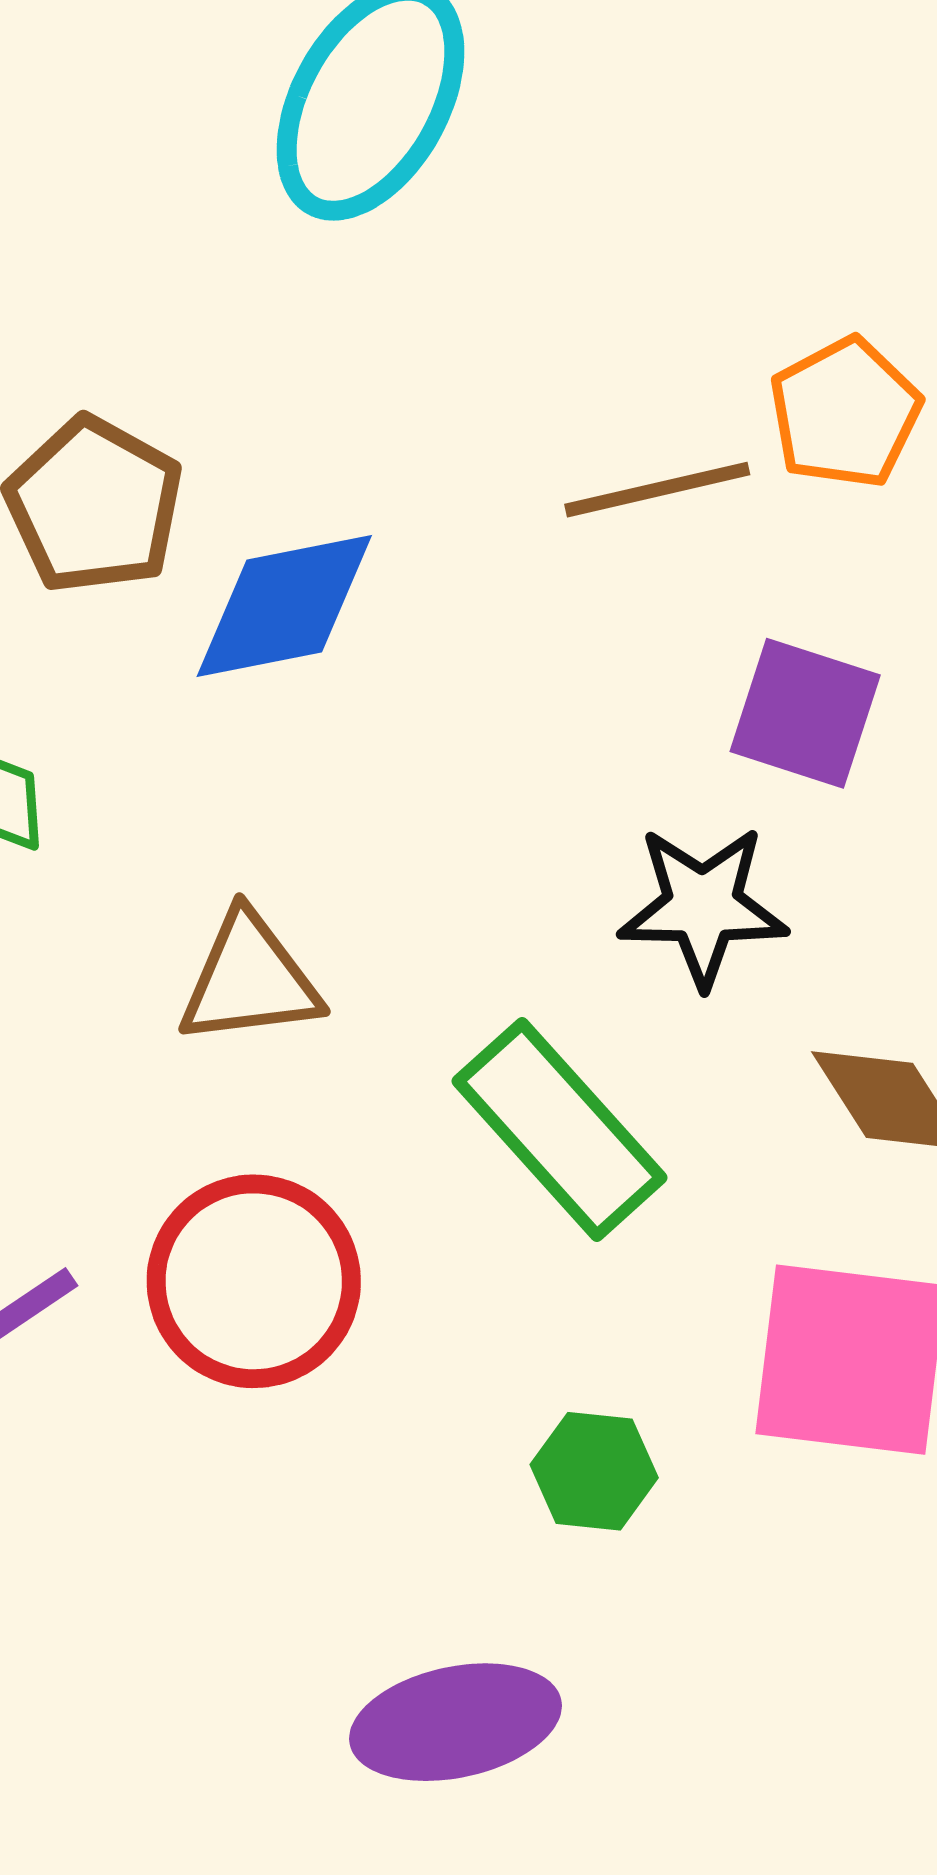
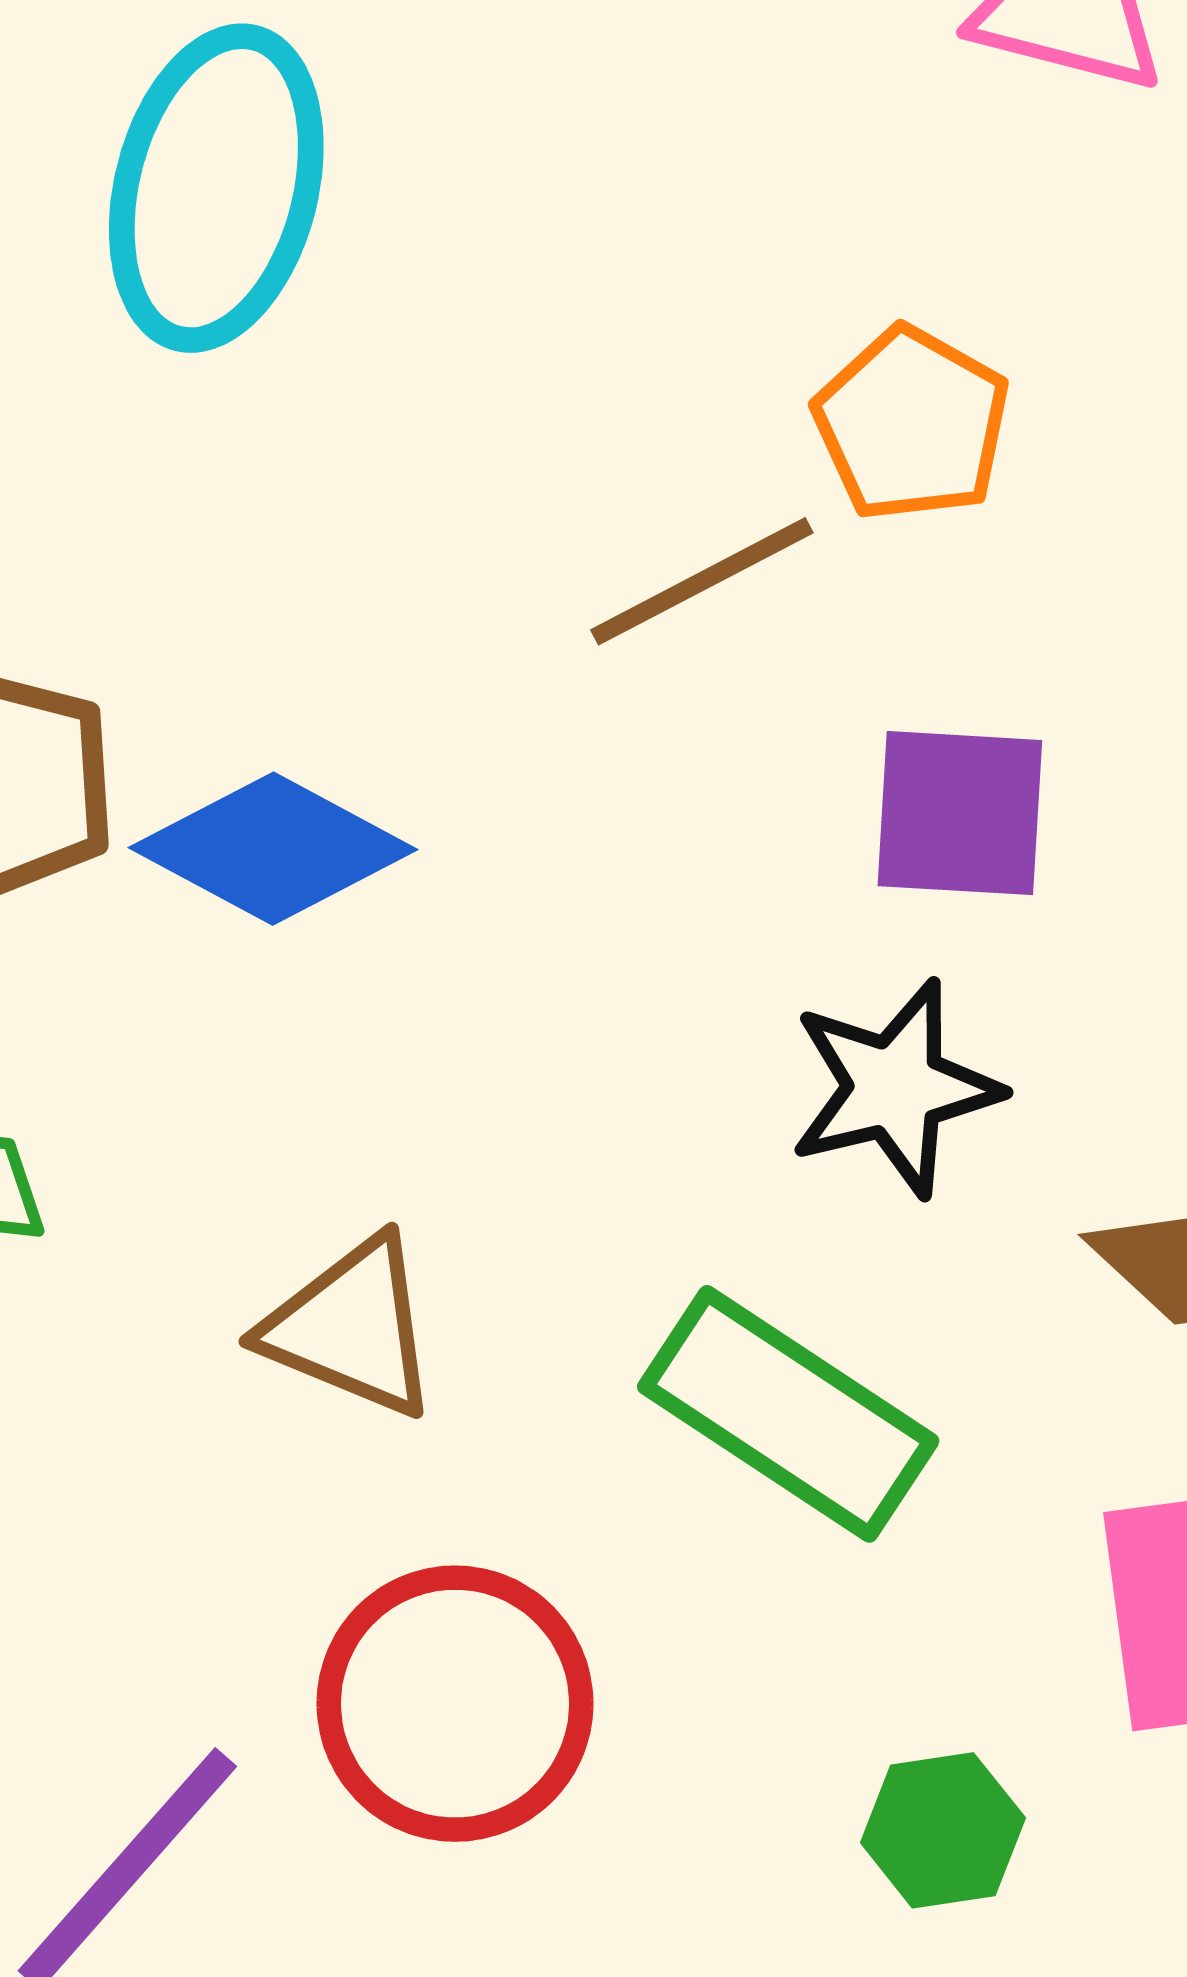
blue diamond: (284, 606) -> (273, 849), turned 54
brown triangle: (249, 980) -> (351, 1327), turned 44

